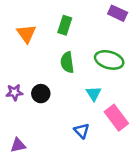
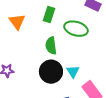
green ellipse: (109, 60) -> (76, 29), moved
black circle: (41, 94) -> (51, 72), moved, size x1.5

